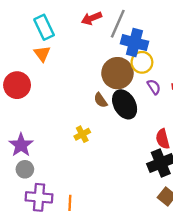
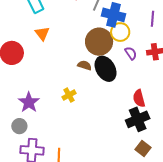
orange triangle: (42, 54) -> (42, 34), moved
brown semicircle: (101, 100) -> (85, 65), turned 144
purple star: (21, 145) -> (29, 102), moved

